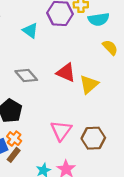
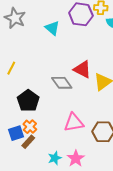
gray diamond: (26, 75) -> (62, 83), moved
pink triangle: (61, 131) -> (74, 123), turned 40

